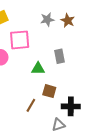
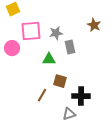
gray star: (47, 19) -> (56, 33), moved
brown star: (68, 20) -> (94, 25), moved

